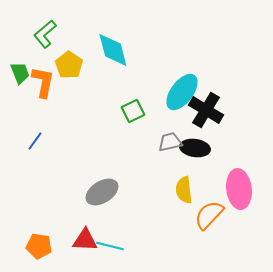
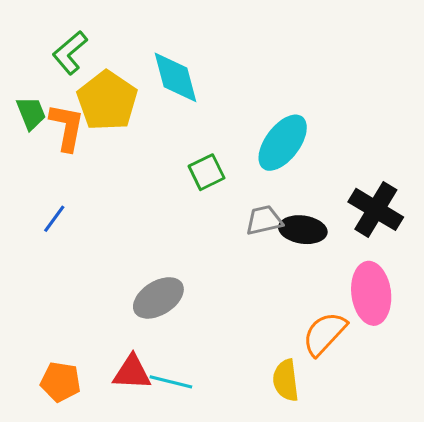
yellow pentagon: (69, 65) -> (107, 101), size x1.4
black cross: (206, 110) -> (376, 209), moved
yellow semicircle: (184, 190) -> (286, 380), moved

